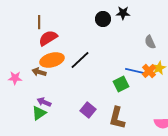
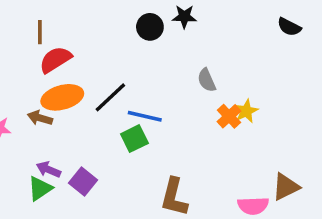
gray semicircle: (150, 42) -> (207, 80), moved
blue line: (135, 71) -> (145, 116), moved
green square: (121, 84) -> (134, 139), moved
purple square: (88, 110) -> (83, 182), moved

